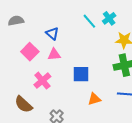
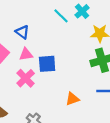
blue square: (81, 74) -> (47, 64), moved
pink cross: (42, 81) -> (26, 78), moved

